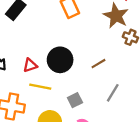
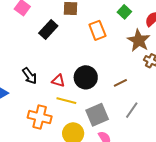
red triangle: (30, 65) -> (58, 81), turned 32
gray square: (75, 100) -> (97, 115), size x1.6

